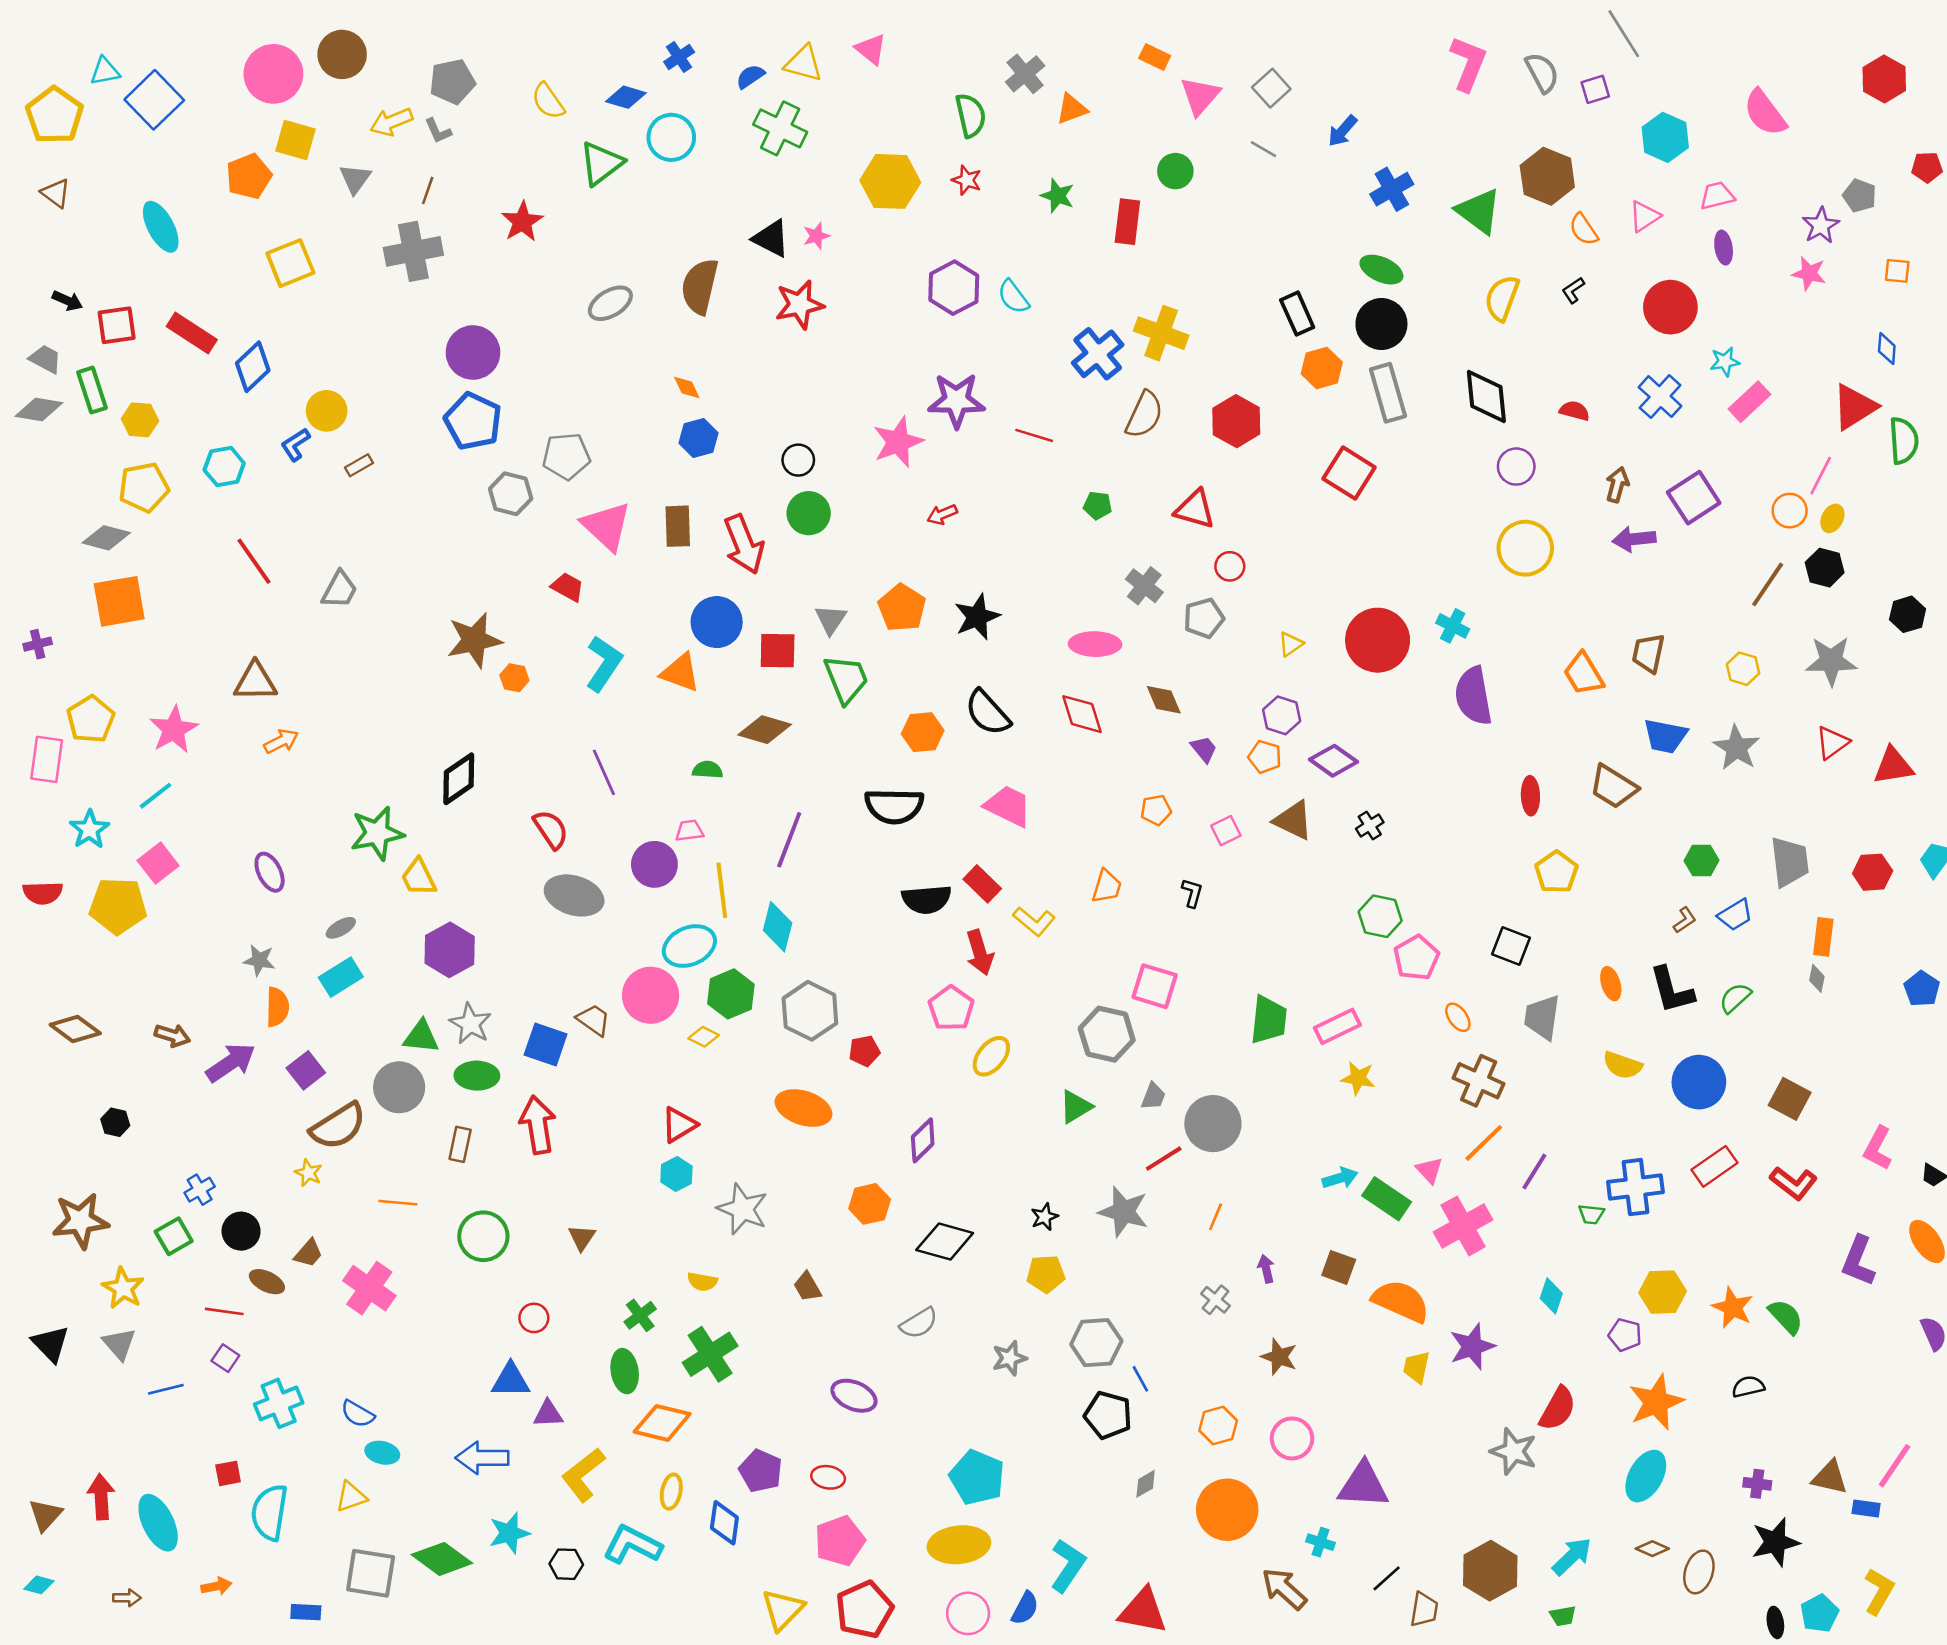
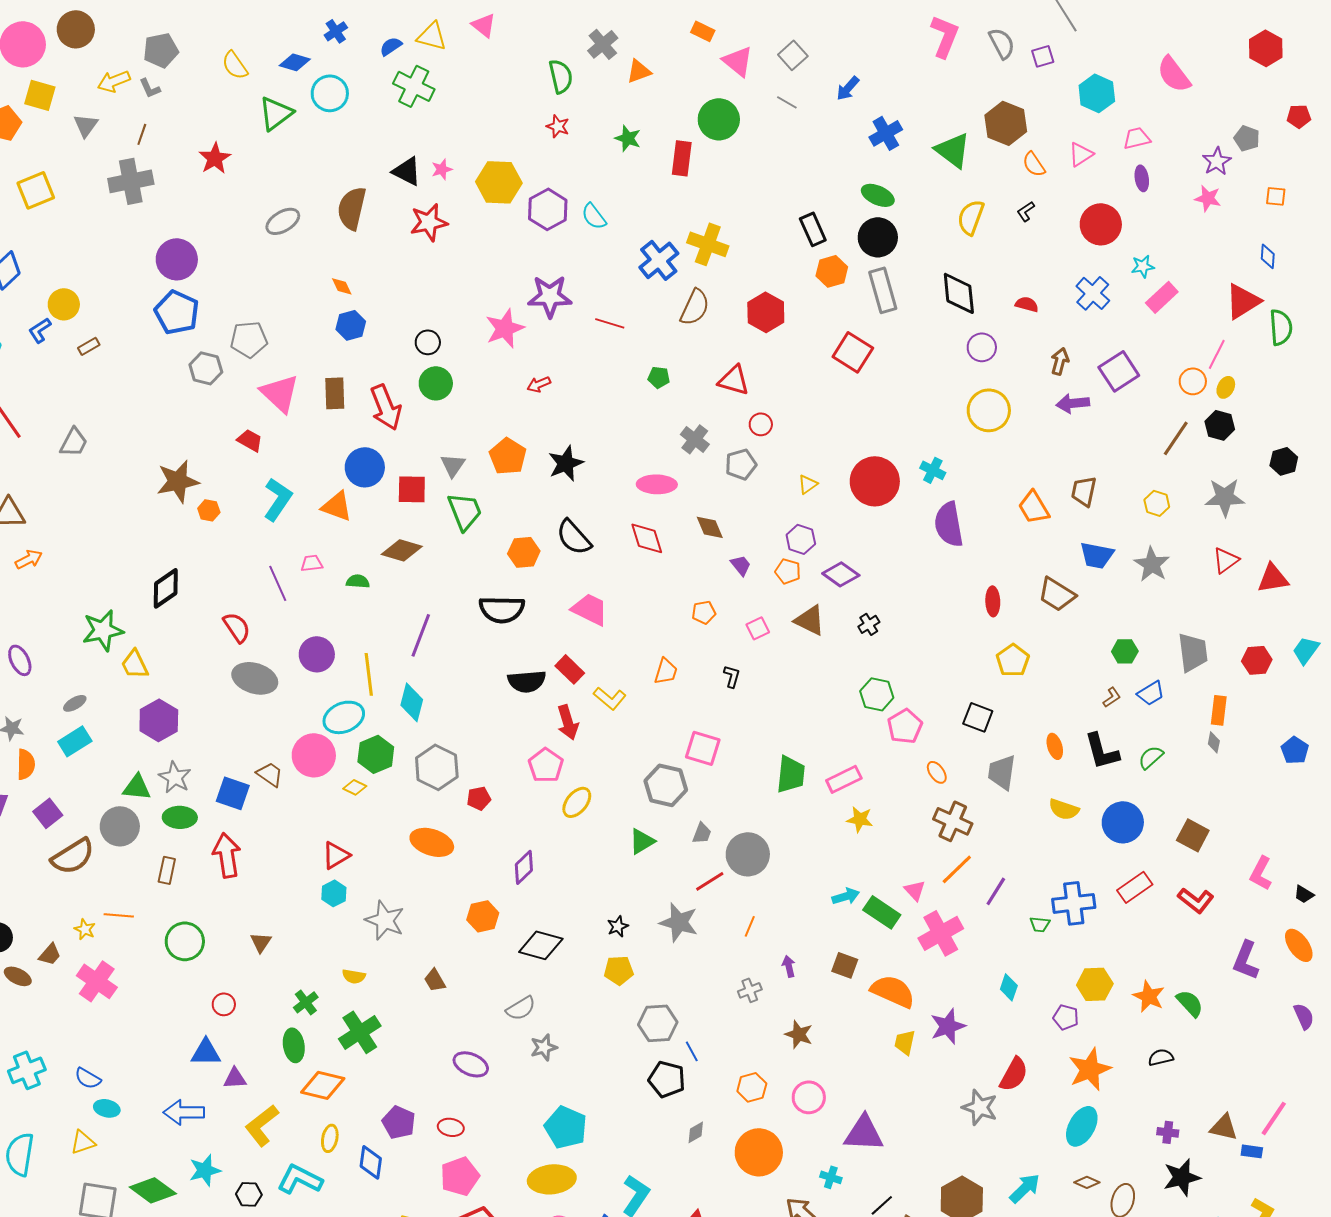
pink triangle: (1200, 96) -> (738, 61), turned -32
green circle: (1175, 171) -> (719, 119), size x1.5
yellow hexagon: (890, 181) -> (499, 182), moved
pink trapezoid: (689, 831) -> (312, 563), moved
yellow star: (308, 1173) -> (85, 929), moved
gray cross: (1216, 1300) -> (750, 990), turned 30
gray star: (1010, 1358) -> (544, 1047), moved

